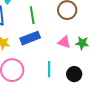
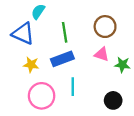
pink triangle: (64, 42) -> (102, 54), moved
cyan line: (49, 69) -> (73, 87), moved

